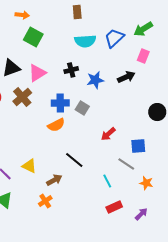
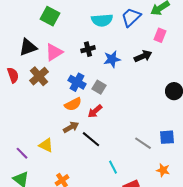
blue cross: (60, 103) -> (77, 82), turned 30
red arrow: (108, 134) -> (95, 111), moved
blue square: (138, 146) -> (167, 137), moved
brown arrow: (54, 180) -> (71, 127), moved
cyan line: (107, 181) -> (113, 167), moved
orange star: (146, 183) -> (163, 170), moved

